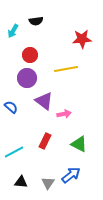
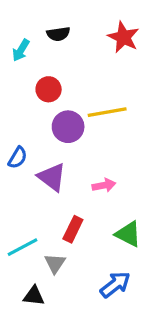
red star: (82, 39) -> (123, 37), moved, turned 30
purple circle: (27, 78) -> (68, 127), moved
purple triangle: (44, 101) -> (52, 177), moved
blue semicircle: (11, 107) -> (18, 158), moved, turned 80
gray triangle: (48, 183) -> (55, 263), moved

